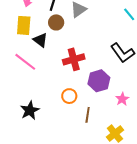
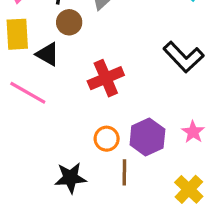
purple hexagon: (99, 81) -> (147, 137), moved
black star: (30, 110) -> (70, 178), moved, turned 30
brown line: (88, 115) -> (124, 172), moved

